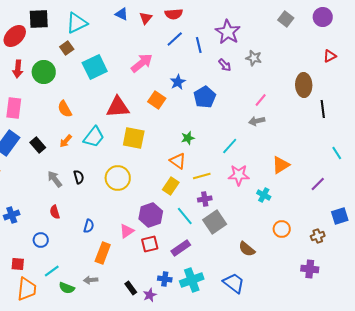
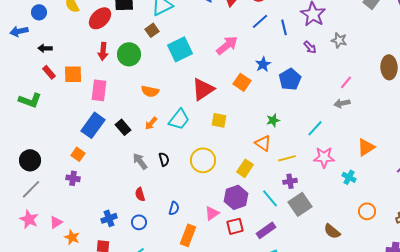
red triangle: (118, 107) -> (203, 89), turned -30
orange semicircle: (65, 109) -> (150, 91), turned -48
yellow square: (134, 138) -> (219, 120), size x0.7
yellow rectangle: (171, 186) -> (245, 168), moved
blue cross: (12, 215) -> (109, 218), moved
blue circle: (41, 240) -> (139, 222), moved

